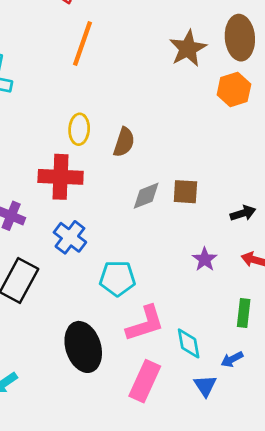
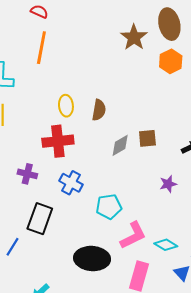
orange line: (83, 44) -> (41, 48), moved
purple star: (205, 259) -> (168, 184), turned 30
cyan diamond: (189, 343) -> (166, 245), turned -40
black ellipse: (83, 347) -> (92, 259), turned -60

